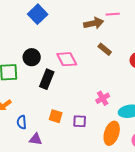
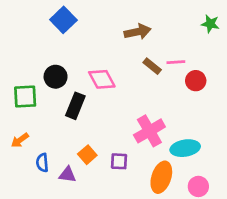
pink line: (113, 14) -> (176, 62), moved
pink cross: (103, 98) -> (149, 131), size x1.6
orange square: (56, 116) -> (87, 155), turned 32
purple triangle: (36, 139) -> (67, 175), moved

